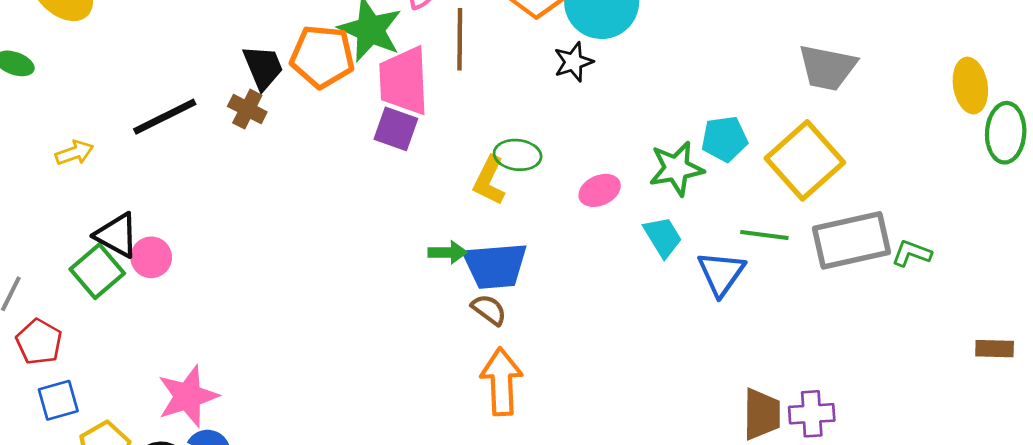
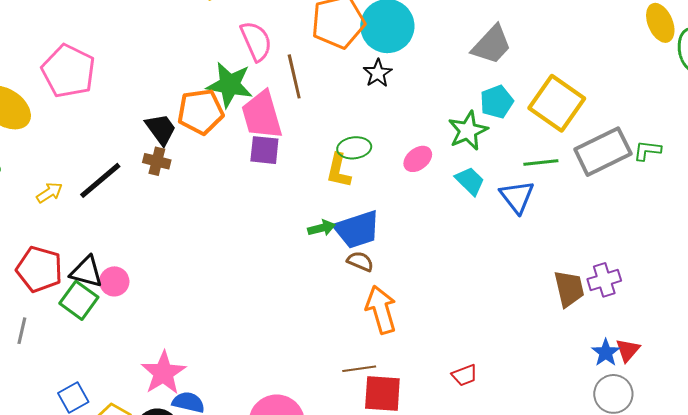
gray trapezoid: (827, 68) -> (492, 45), moved, turned -45
yellow arrow: (74, 153) -> (49, 193), moved
red pentagon: (39, 342) -> (39, 269), moved, size x1.4

